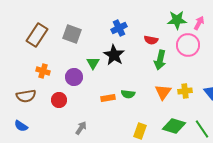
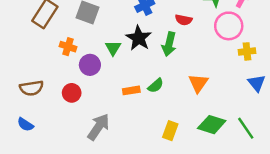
green arrow: (160, 60) -> (169, 44), moved
orange cross: (43, 71) -> (68, 47), moved
yellow cross: (185, 91) -> (247, 51), moved
green semicircle: (128, 94) -> (156, 86), turned -48
gray arrow: (81, 128) -> (98, 127), size x1.6

